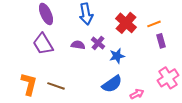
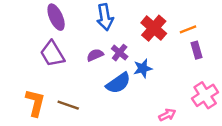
purple semicircle: (78, 45) -> (95, 55), turned -32
blue semicircle: (112, 84) -> (118, 83), moved

